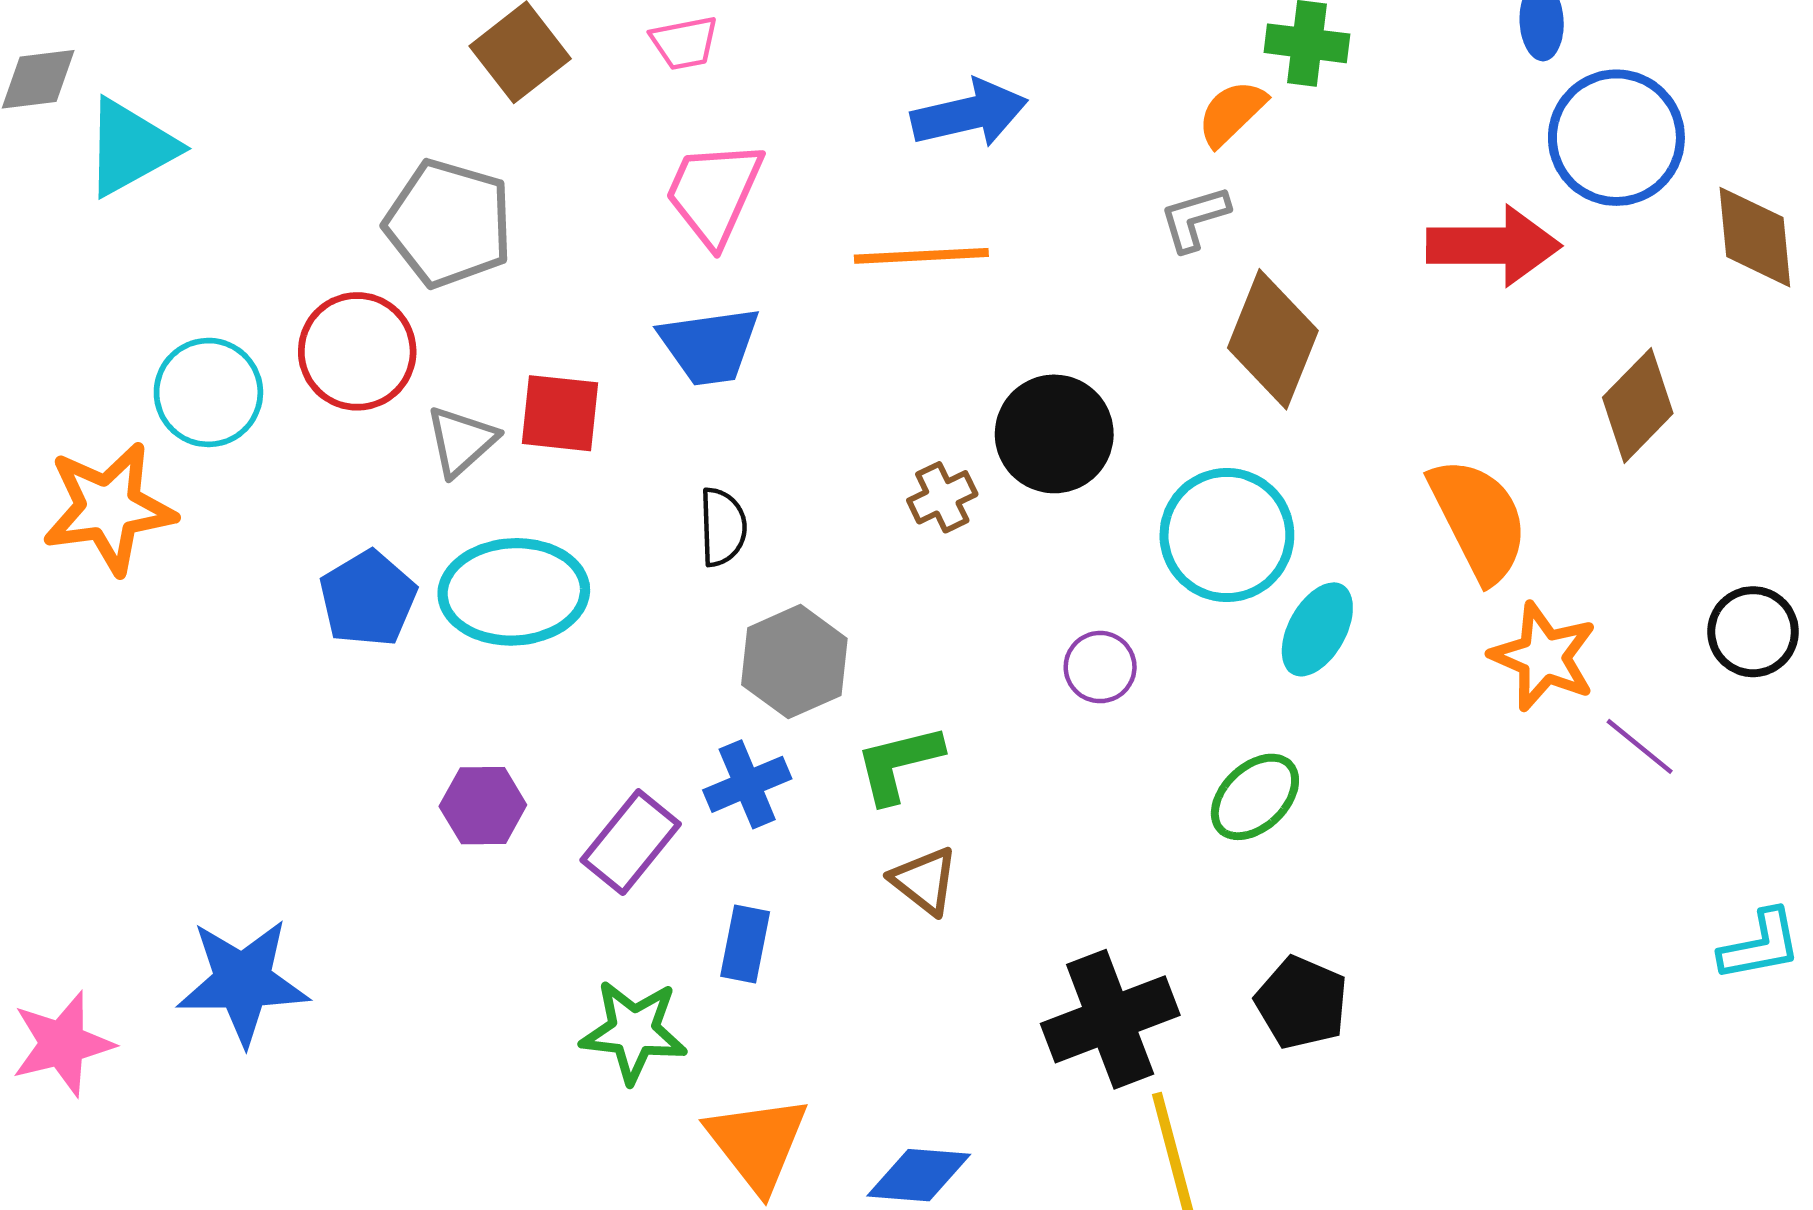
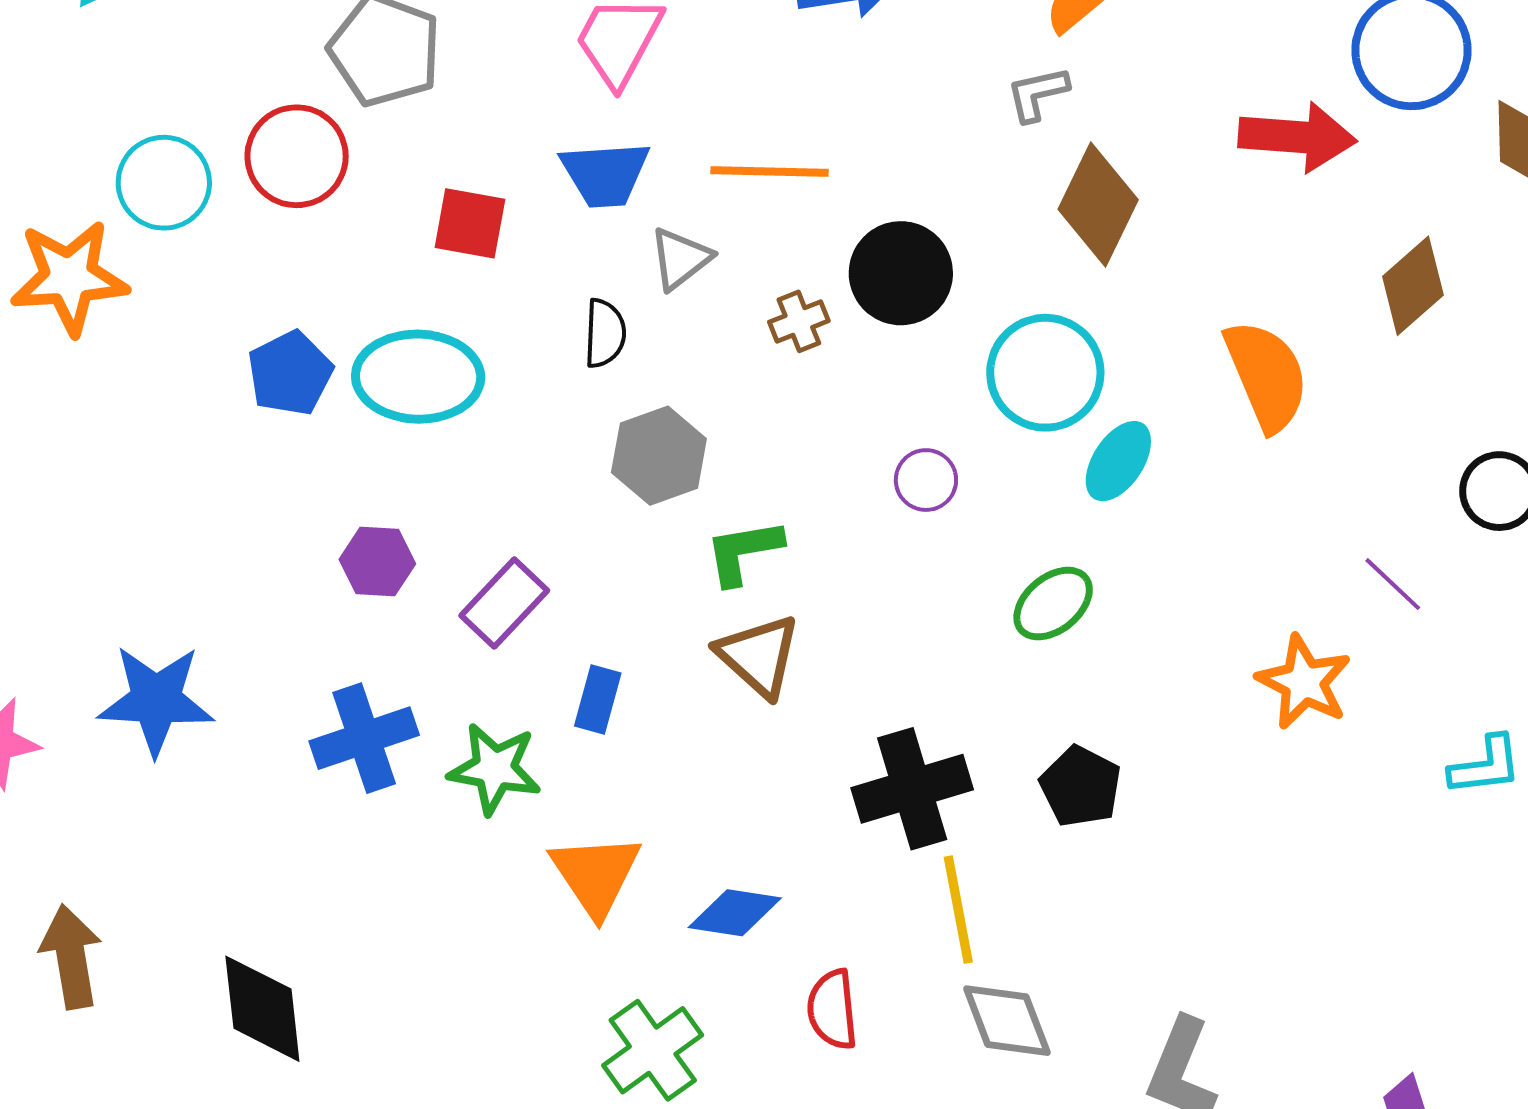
orange line: (921, 256) -> (769, 172), moved
gray triangle: (461, 441) -> (680, 259), moved
orange star: (1544, 657) -> (1304, 682), moved
blue cross: (747, 784) -> (364, 738), moved, size x1.4
brown triangle: (924, 881) -> (759, 656), size x1.4

